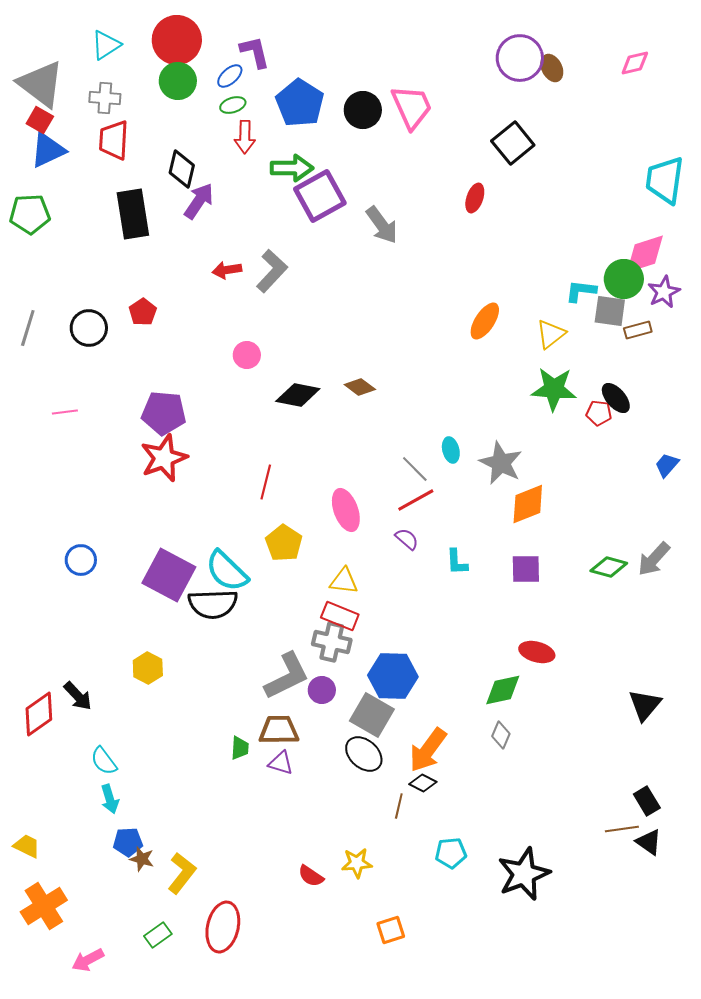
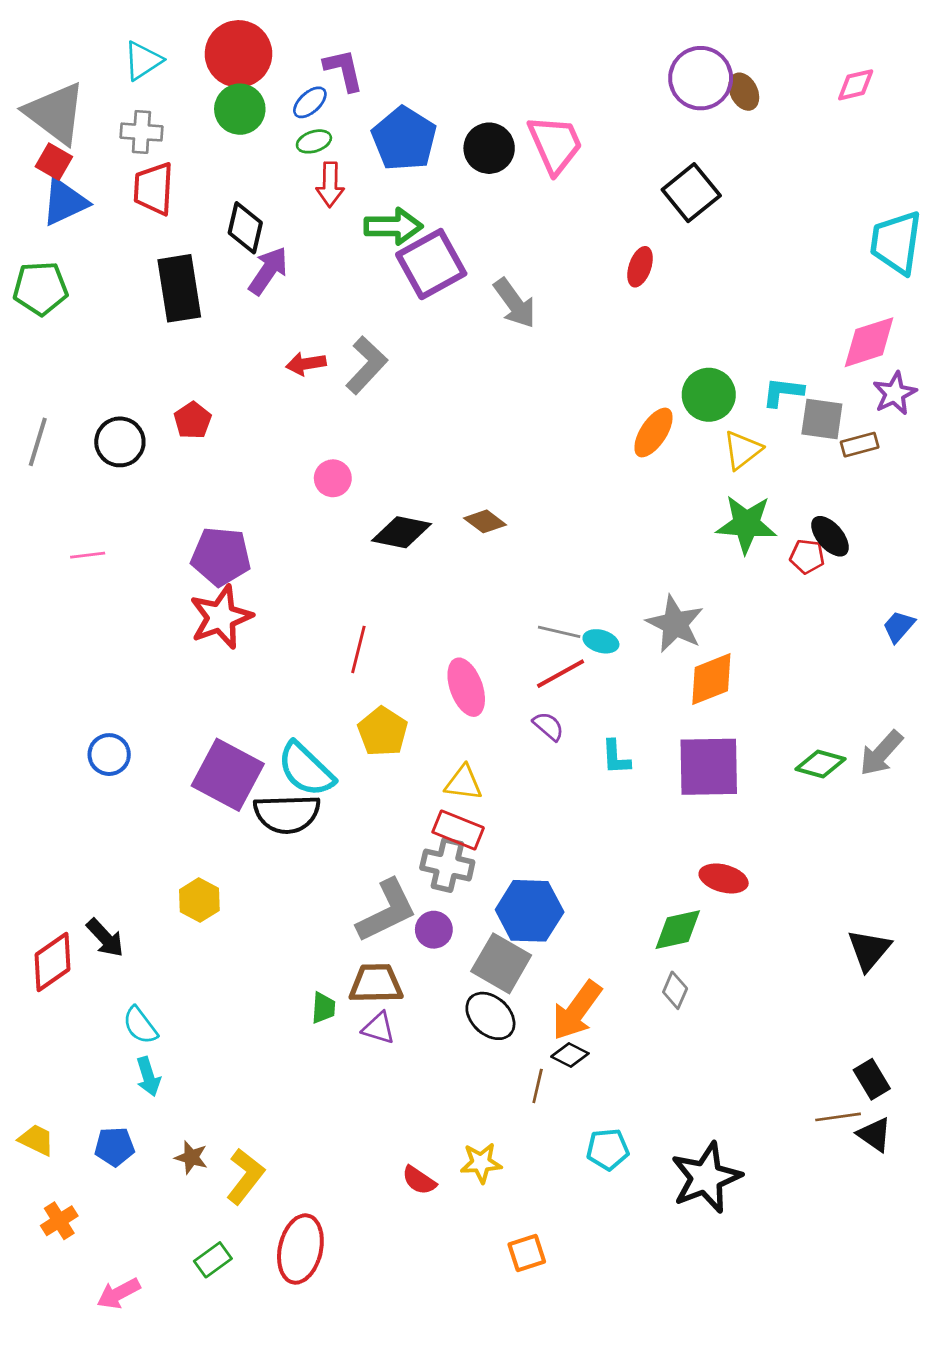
green circle: (624, 279) -> (709, 395), moved
cyan ellipse: (451, 450) -> (601, 641), moved, turned -60
gray line: (415, 469) -> (559, 632), turned -32
purple square: (526, 569) -> (709, 767), size x1.6
blue pentagon: (128, 842) -> (115, 1147), moved
orange cross: (44, 906) -> (59, 1221), size x0.6

